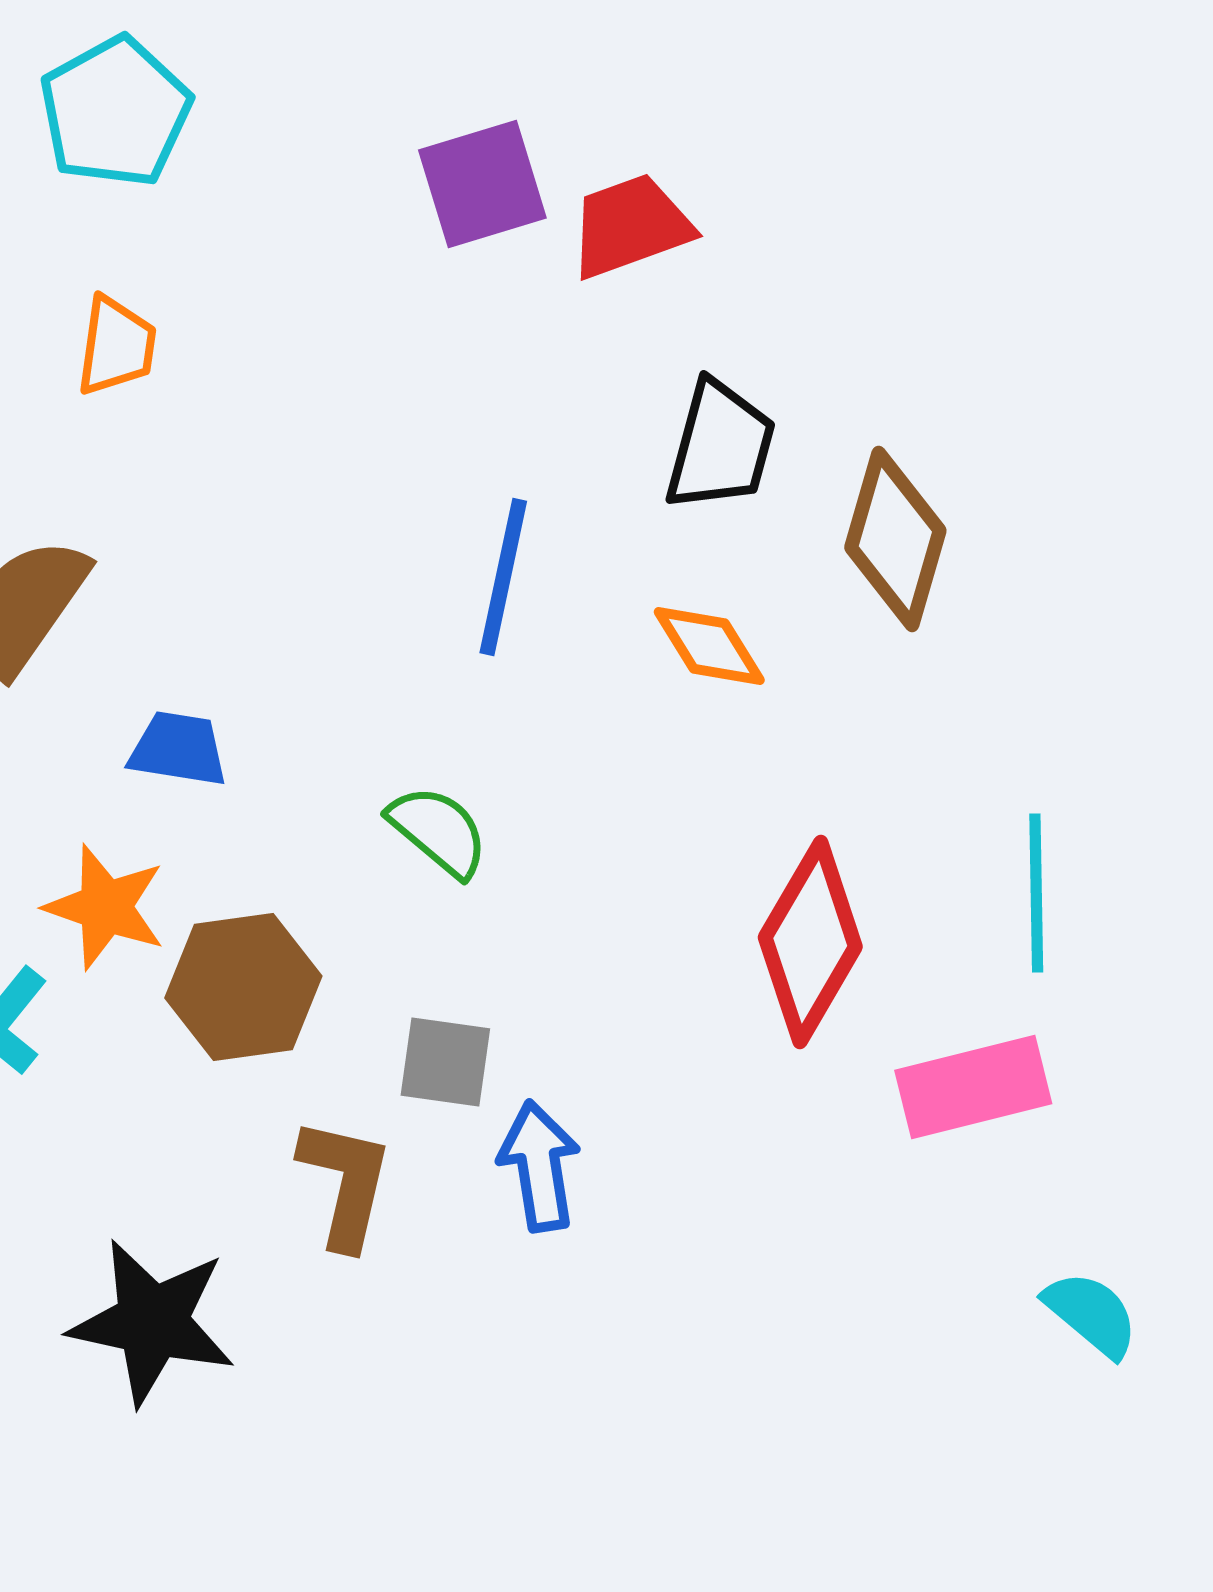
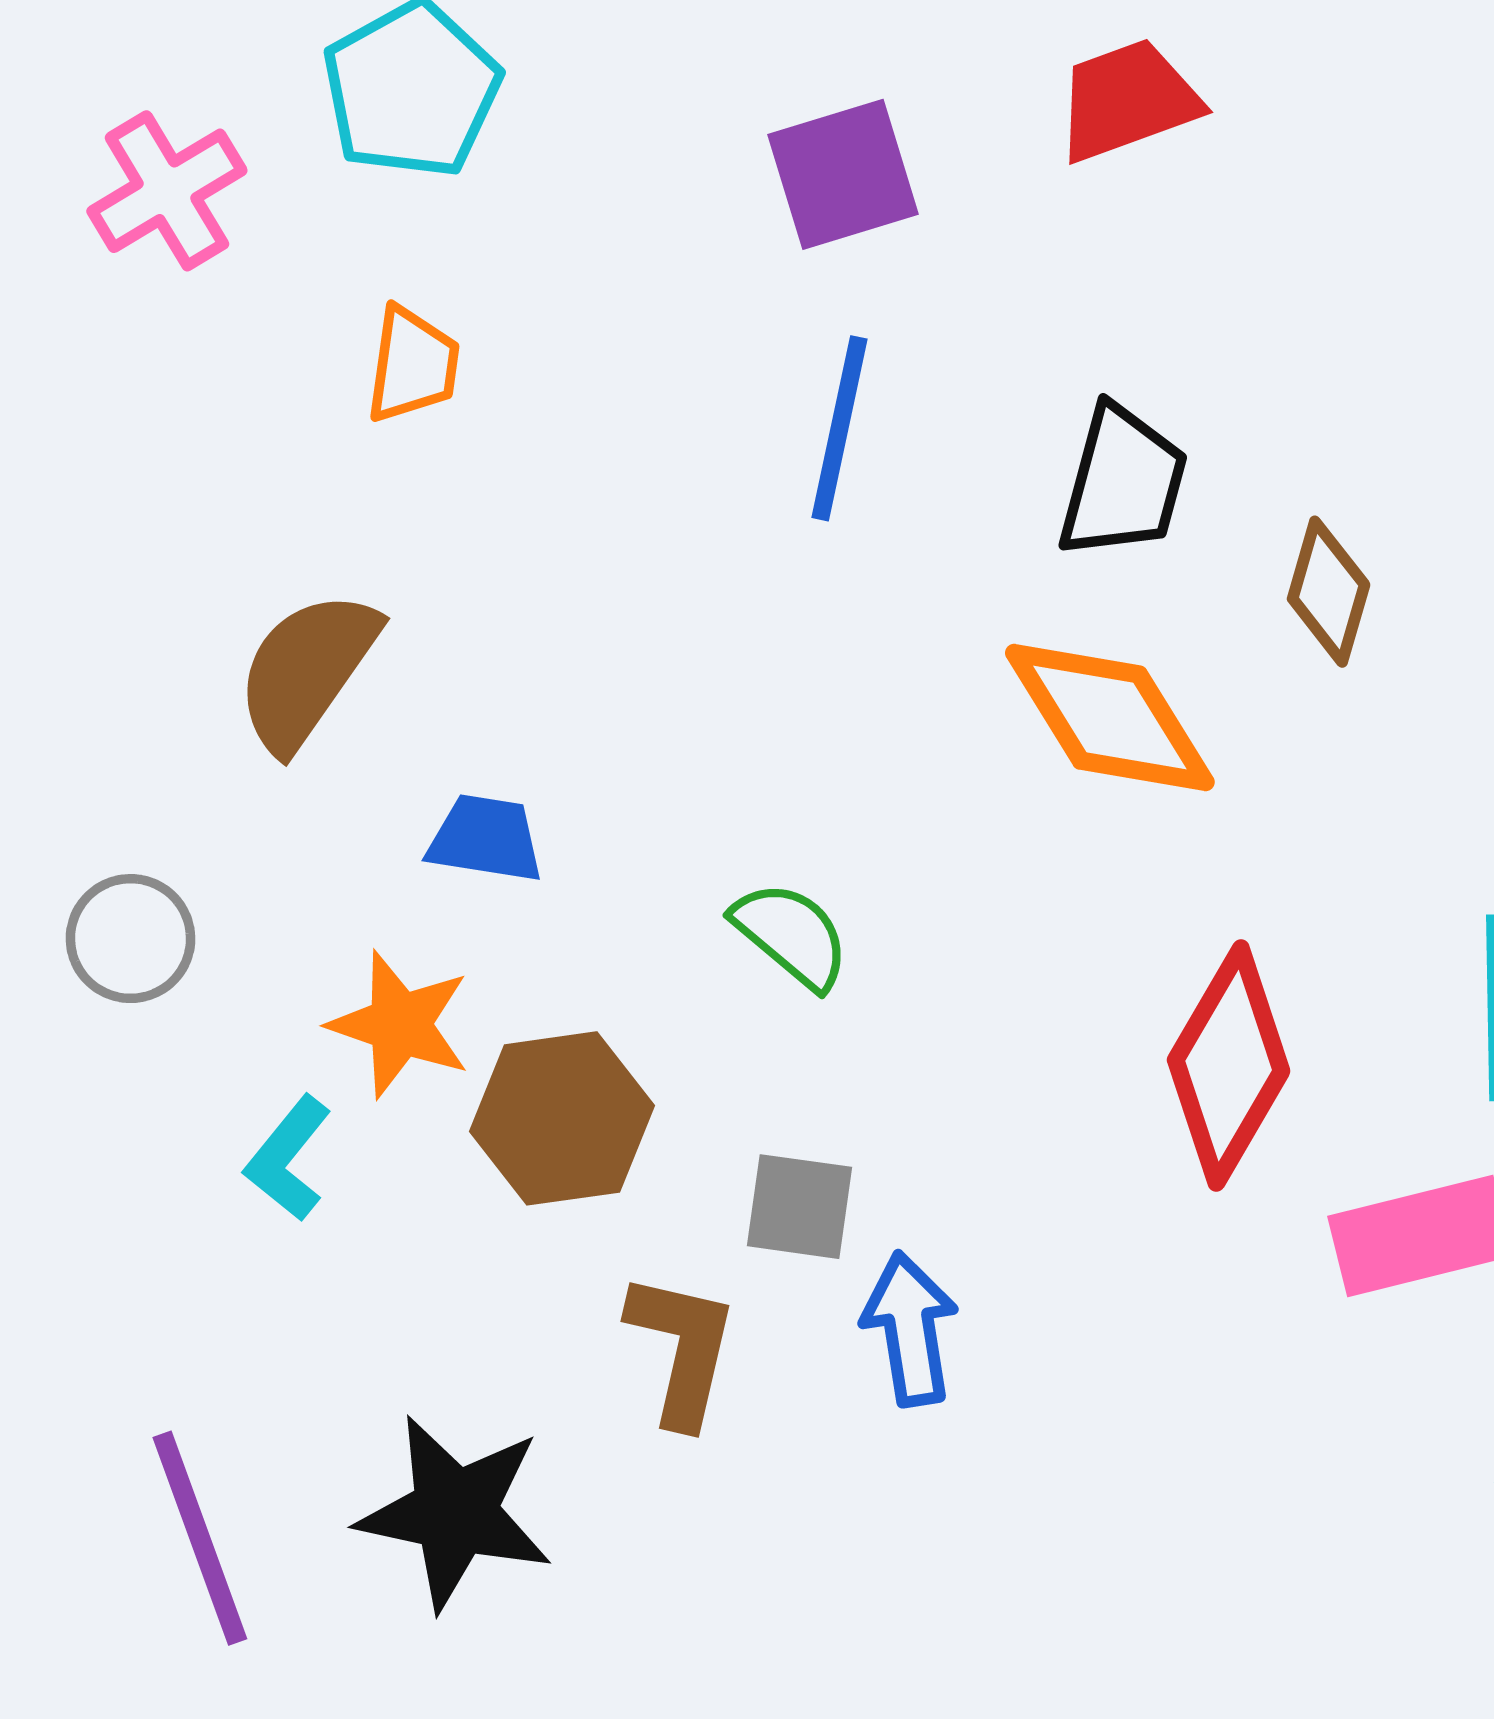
red trapezoid: (630, 226) -> (1127, 100), moved
brown diamond: (895, 539) -> (1329, 592), size x0.7
blue line: (503, 577) -> (839, 428), moved
orange diamond: (709, 646) -> (1110, 718), size x1.6

